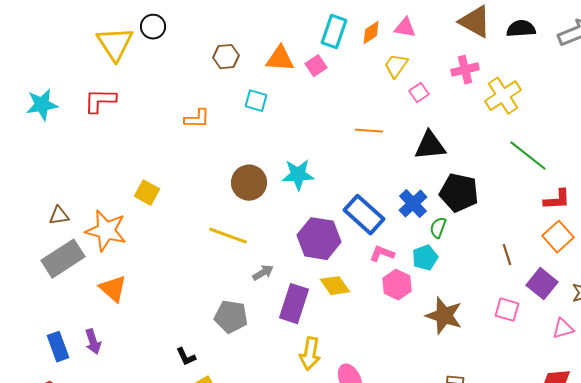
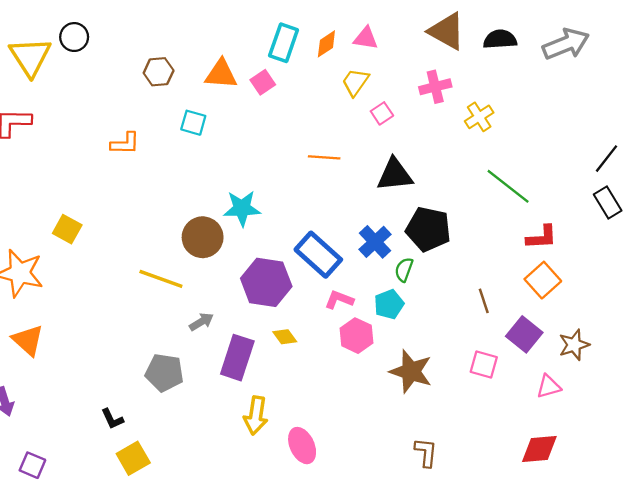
yellow cross: (503, 96) -> (479, 117), size x0.7
brown circle: (249, 183) -> (203, 237), moved
yellow diamond: (335, 286) -> (285, 337), size x0.7

